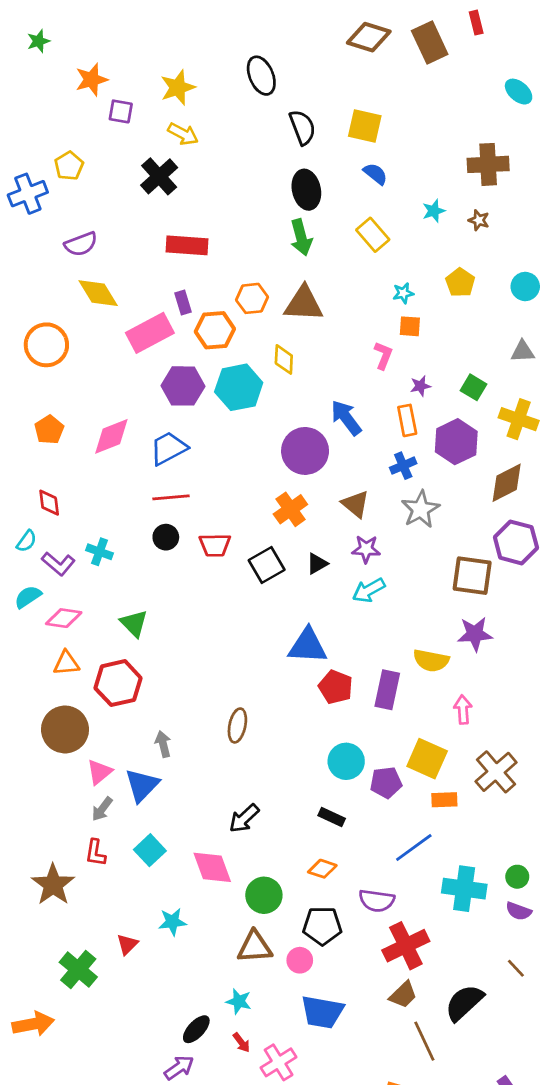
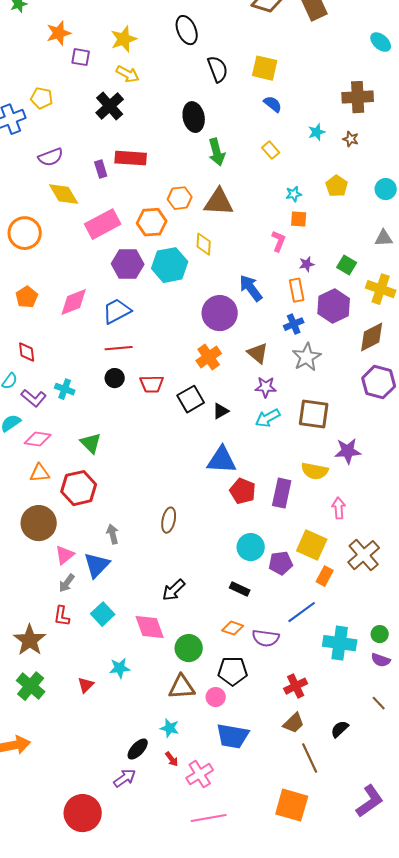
yellow pentagon: (69, 166) -> (42, 98), turned -30
black ellipse: (306, 190) -> (194, 117), moved
yellow rectangle: (373, 235) -> (271, 150), size x0.7
purple rectangle: (183, 302) -> (101, 169), moved
black triangle: (317, 564) -> (221, 411), moved
brown square: (472, 576) -> (314, 414), moved
orange rectangle: (444, 800) -> (325, 576), turned -60
purple semicircle: (377, 901) -> (266, 638), moved
red cross: (406, 946) -> (296, 686), size x0.7
green cross: (78, 970) -> (31, 686), moved
black semicircle: (464, 1003) -> (340, 729), size x0.6

